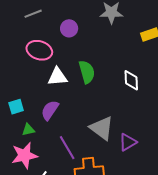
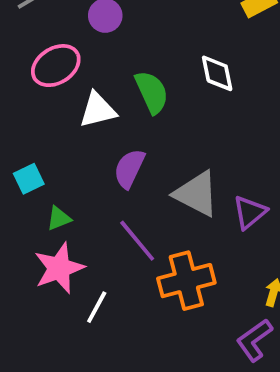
pink ellipse: (39, 50) -> (56, 66), turned -40
white diamond: (131, 80) -> (217, 73), moved
purple semicircle: (50, 110) -> (129, 169), moved

